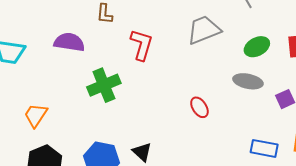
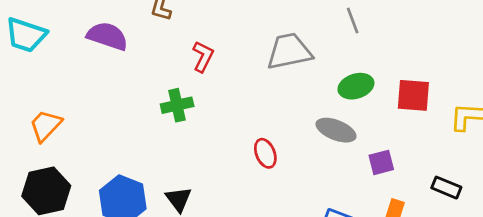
red L-shape: (142, 45) -> (203, 56), size x0.7
green cross: (104, 85) -> (177, 105), moved, size x0.7

